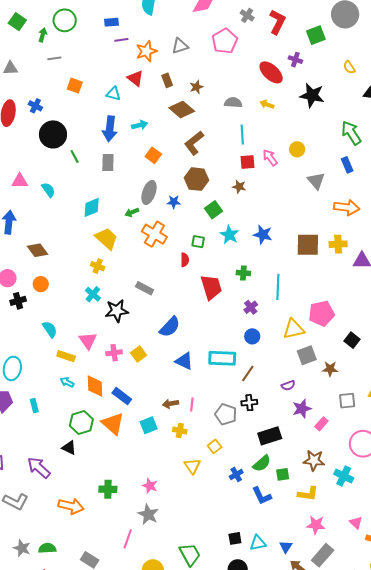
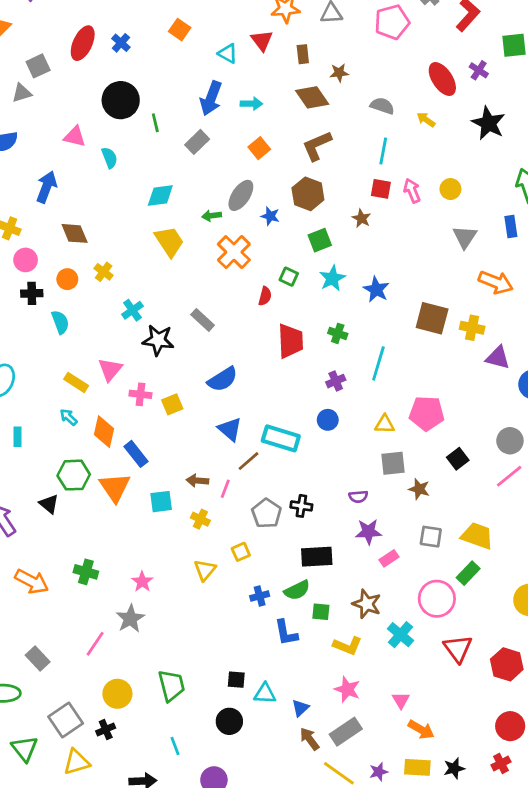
black circle: (53, 134) -> (121, 100), moved
gray rectangle: (108, 162) -> (197, 142), turned 30
yellow cross: (98, 266) -> (104, 272), moved
cyan semicircle: (50, 329) -> (60, 322), moved
yellow triangle: (294, 329) -> (385, 424), size x0.7
brown line: (248, 373) -> (249, 461), moved

